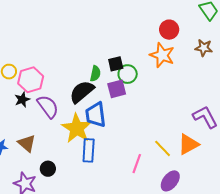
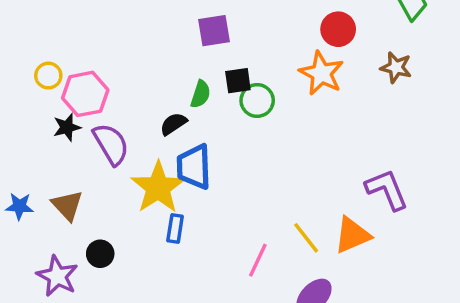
purple square: (117, 89) -> (214, 31), moved
black semicircle: (82, 92) -> (173, 124), size x0.6
blue rectangle: (89, 150) -> (175, 228), size x0.7

